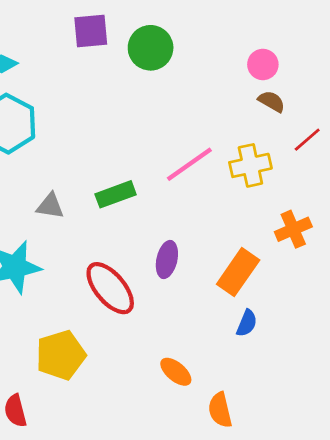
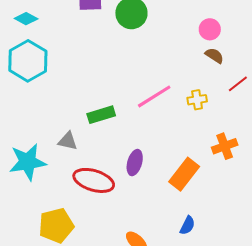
yellow cross: (250, 165) -> (197, 100), size x0.7
gray triangle: (50, 206) -> (68, 141), moved
red ellipse: (110, 288) -> (94, 180), turned -36
blue semicircle: (247, 323) -> (187, 225), moved

